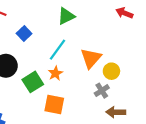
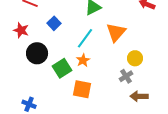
orange triangle: (91, 58) -> (116, 32), moved

